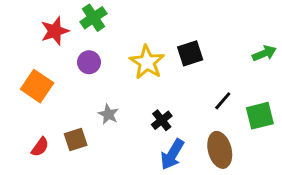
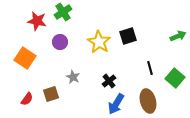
red star: (55, 31) -> (37, 21), turned 30
black line: (223, 101) -> (150, 68), turned -56
green square: (260, 116) -> (175, 78), turned -36

